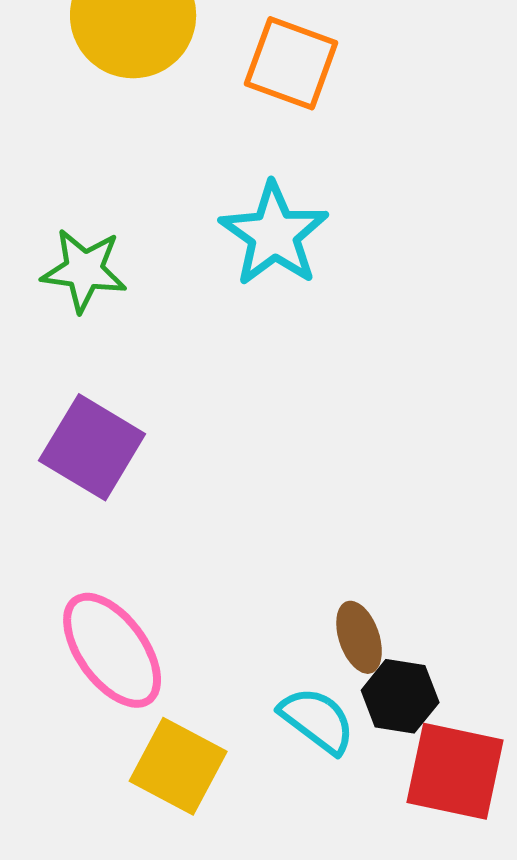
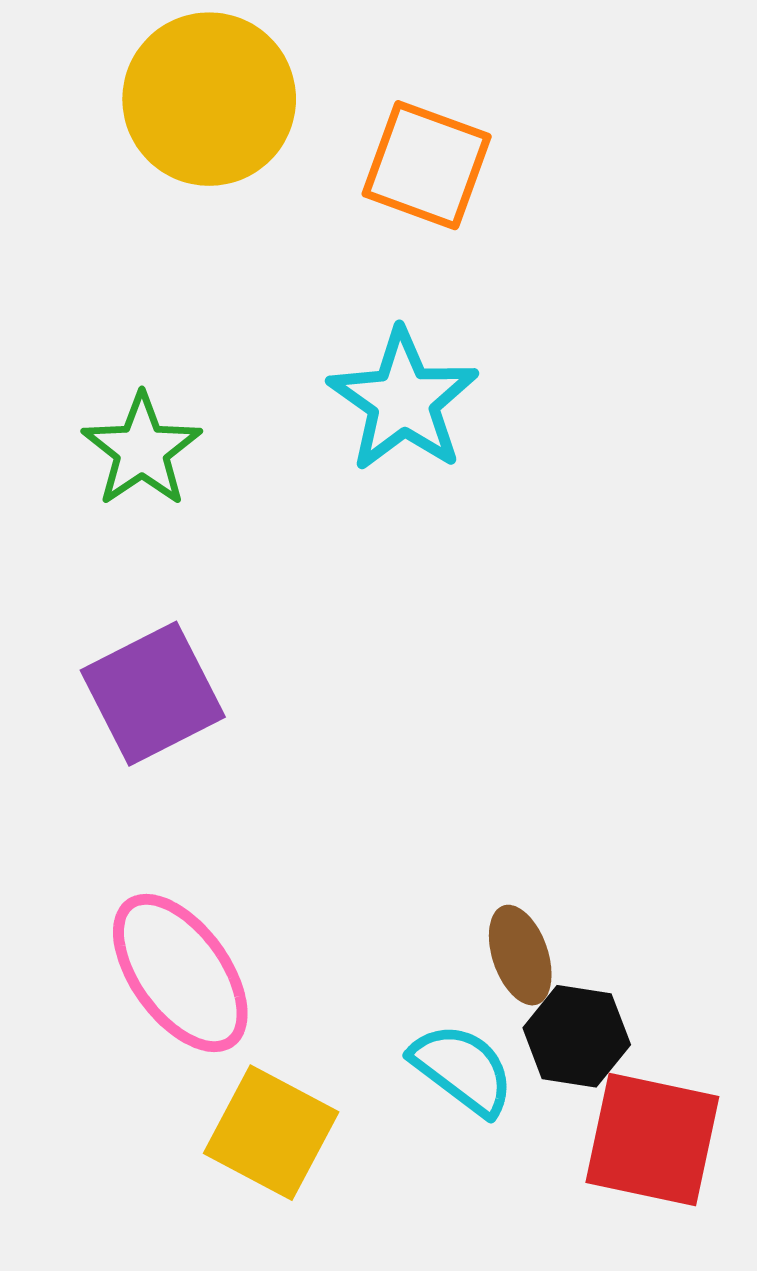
green star: (84, 270) -> (142, 450), turned 30
purple square: (92, 447) -> (153, 694), turned 32

